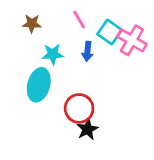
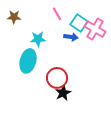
brown star: (32, 24) -> (14, 17), moved
blue arrow: (87, 51) -> (71, 37), moved, turned -88

